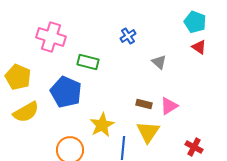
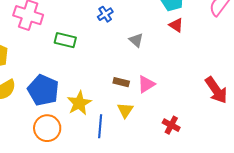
blue pentagon: (66, 92) -> (43, 90), moved
yellow triangle: (148, 132) -> (125, 110), size x0.7

